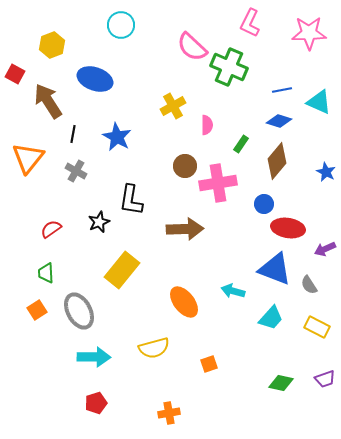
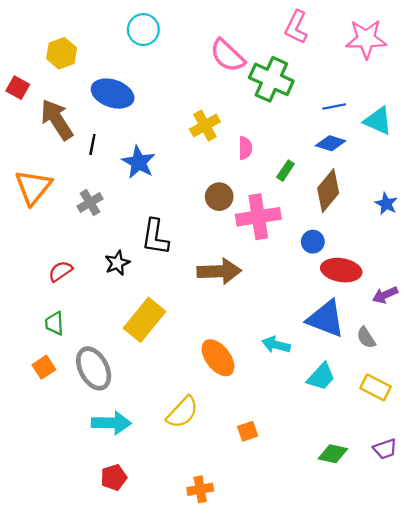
black line: (73, 134) -> (92, 144), moved
gray cross: (76, 171) -> (90, 203), turned 30
yellow semicircle: (154, 348) -> (182, 412), turned -32

